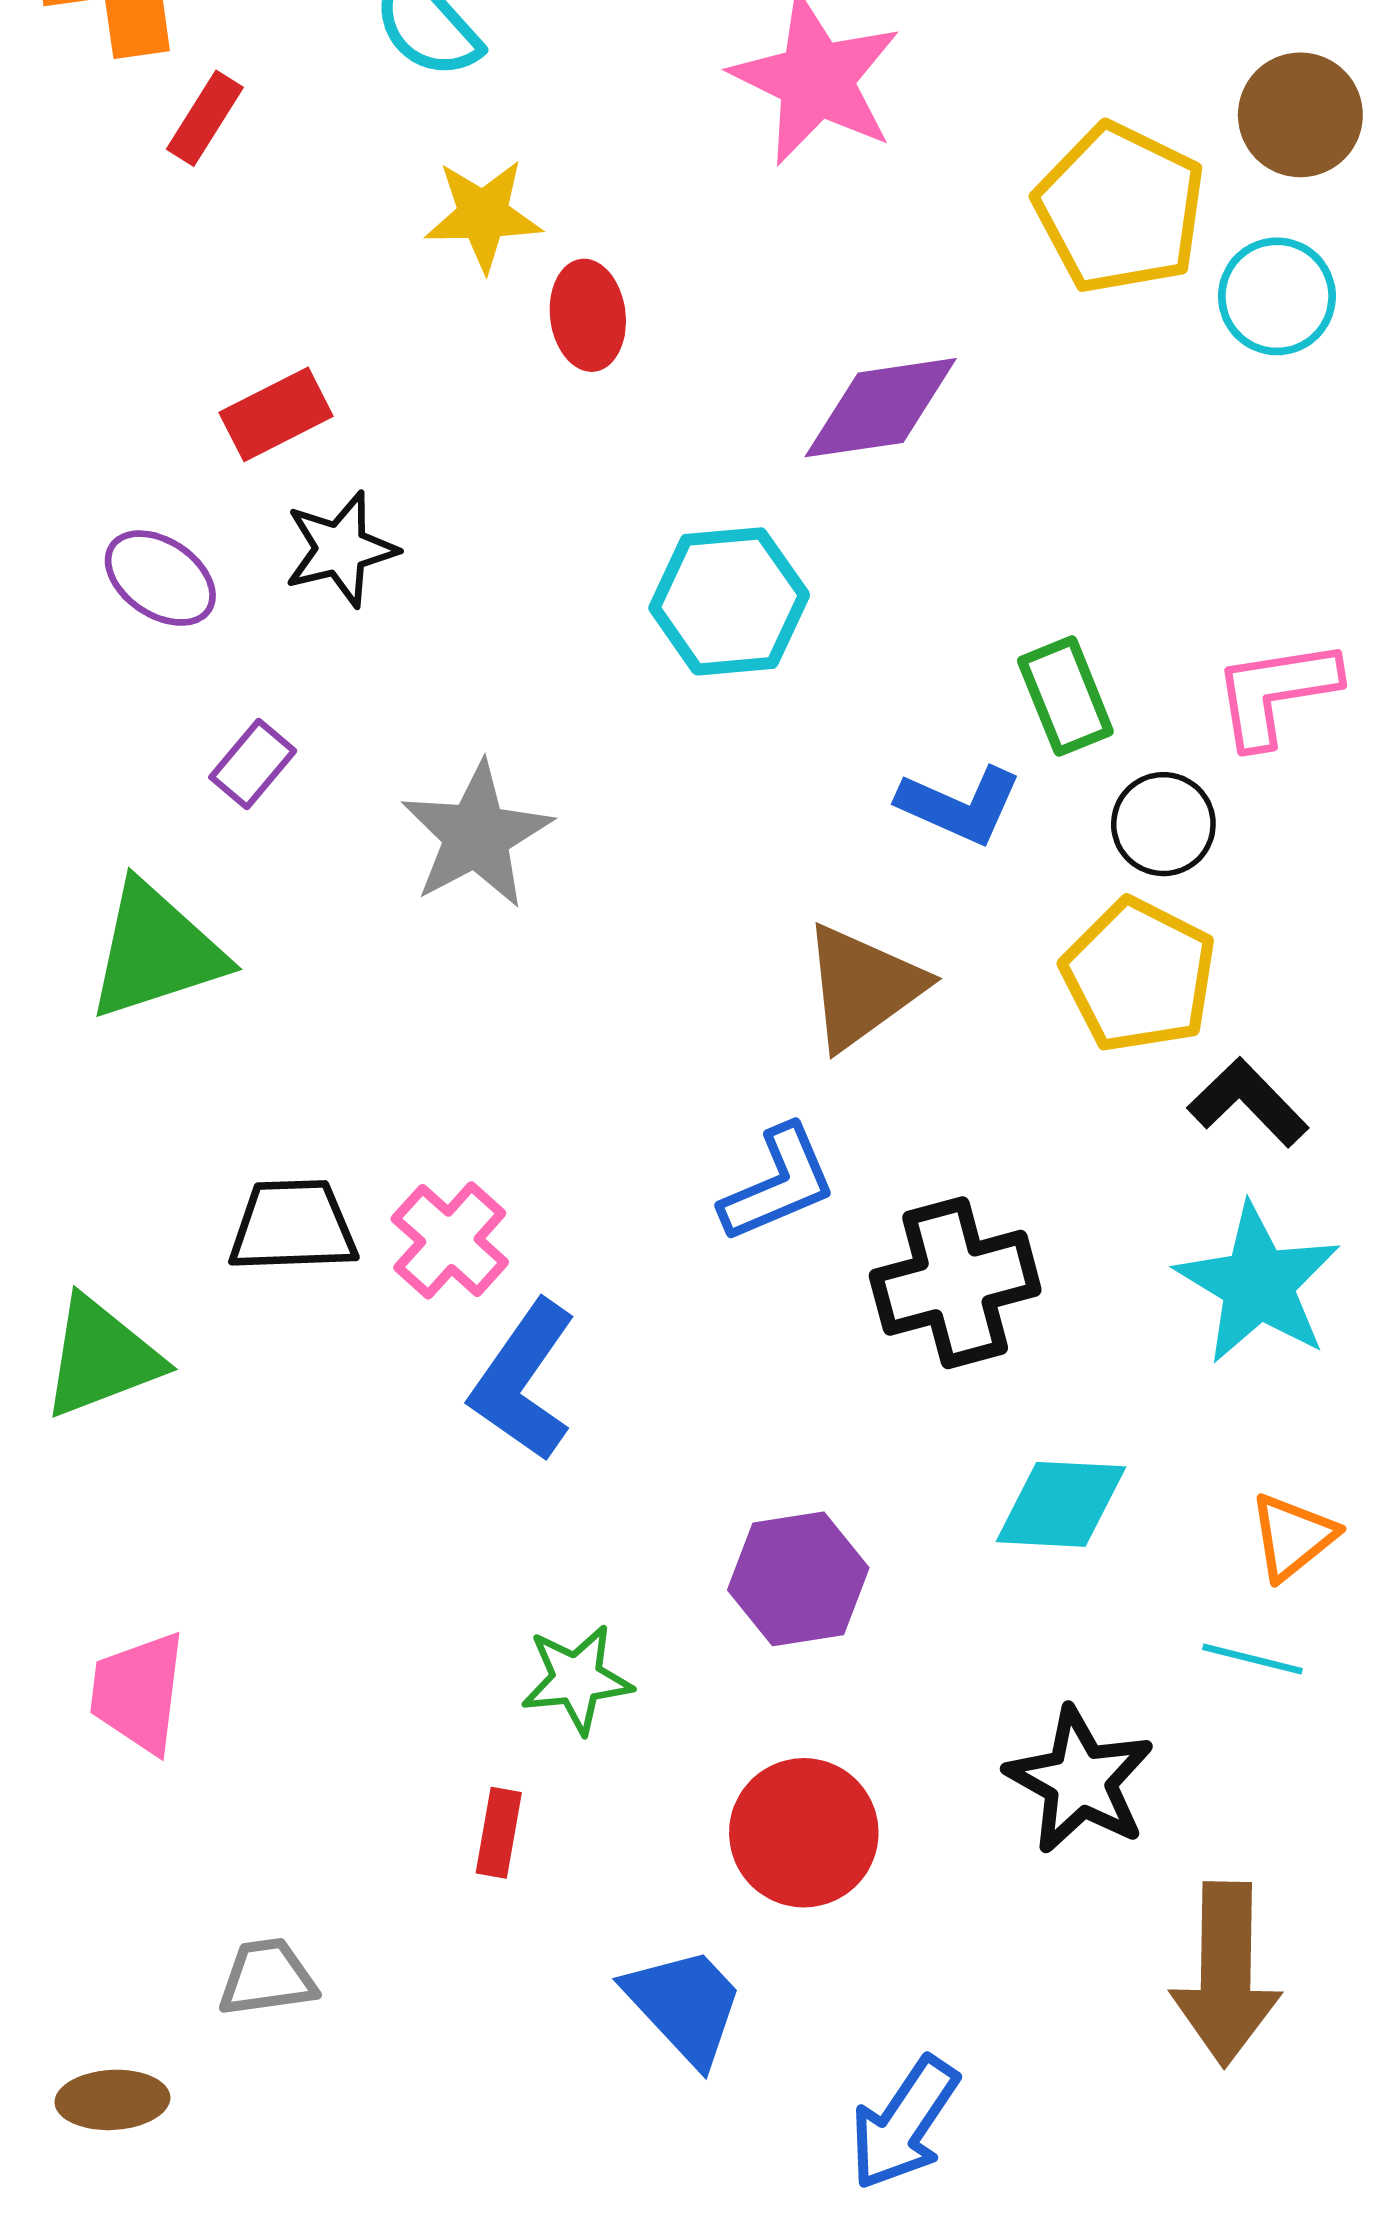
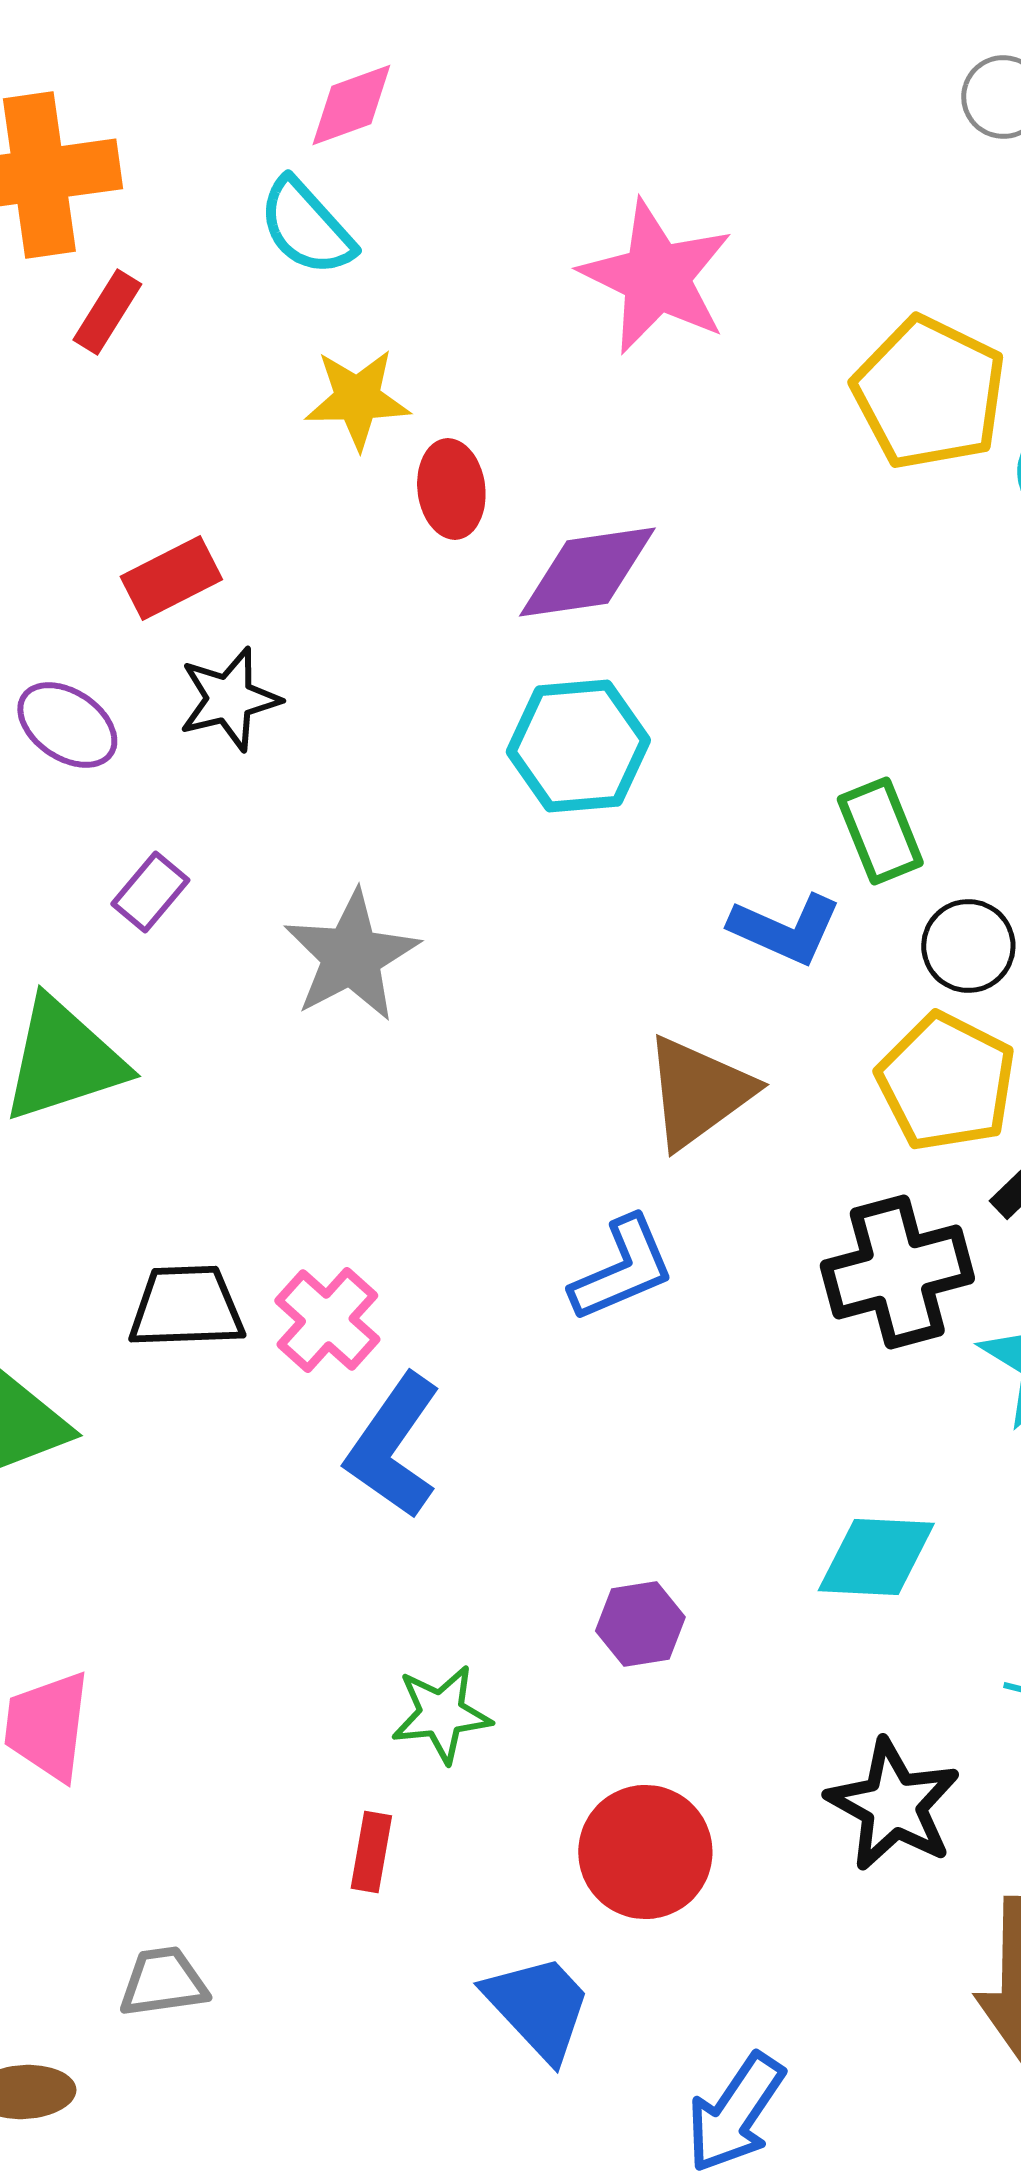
purple diamond: (881, 408) -> (587, 572), moved
black cross: (955, 1283) -> (897, 1272), moved
purple hexagon: (798, 1579) -> (640, 1624), size x0.7

